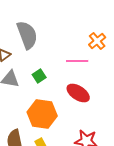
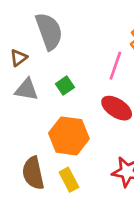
pink line: (77, 61) -> (115, 66), turned -70

